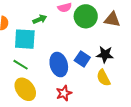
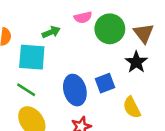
brown triangle: (112, 19) -> (144, 33), turned 42
black star: (105, 54) -> (136, 62), moved, turned 30
blue square: (82, 59) -> (105, 83), turned 35

